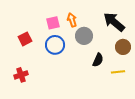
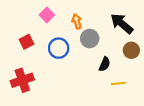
pink square: (53, 23) -> (47, 15), moved, turned -32
yellow line: (118, 72) -> (119, 83), moved
red cross: (21, 75) -> (22, 80), size x1.5

